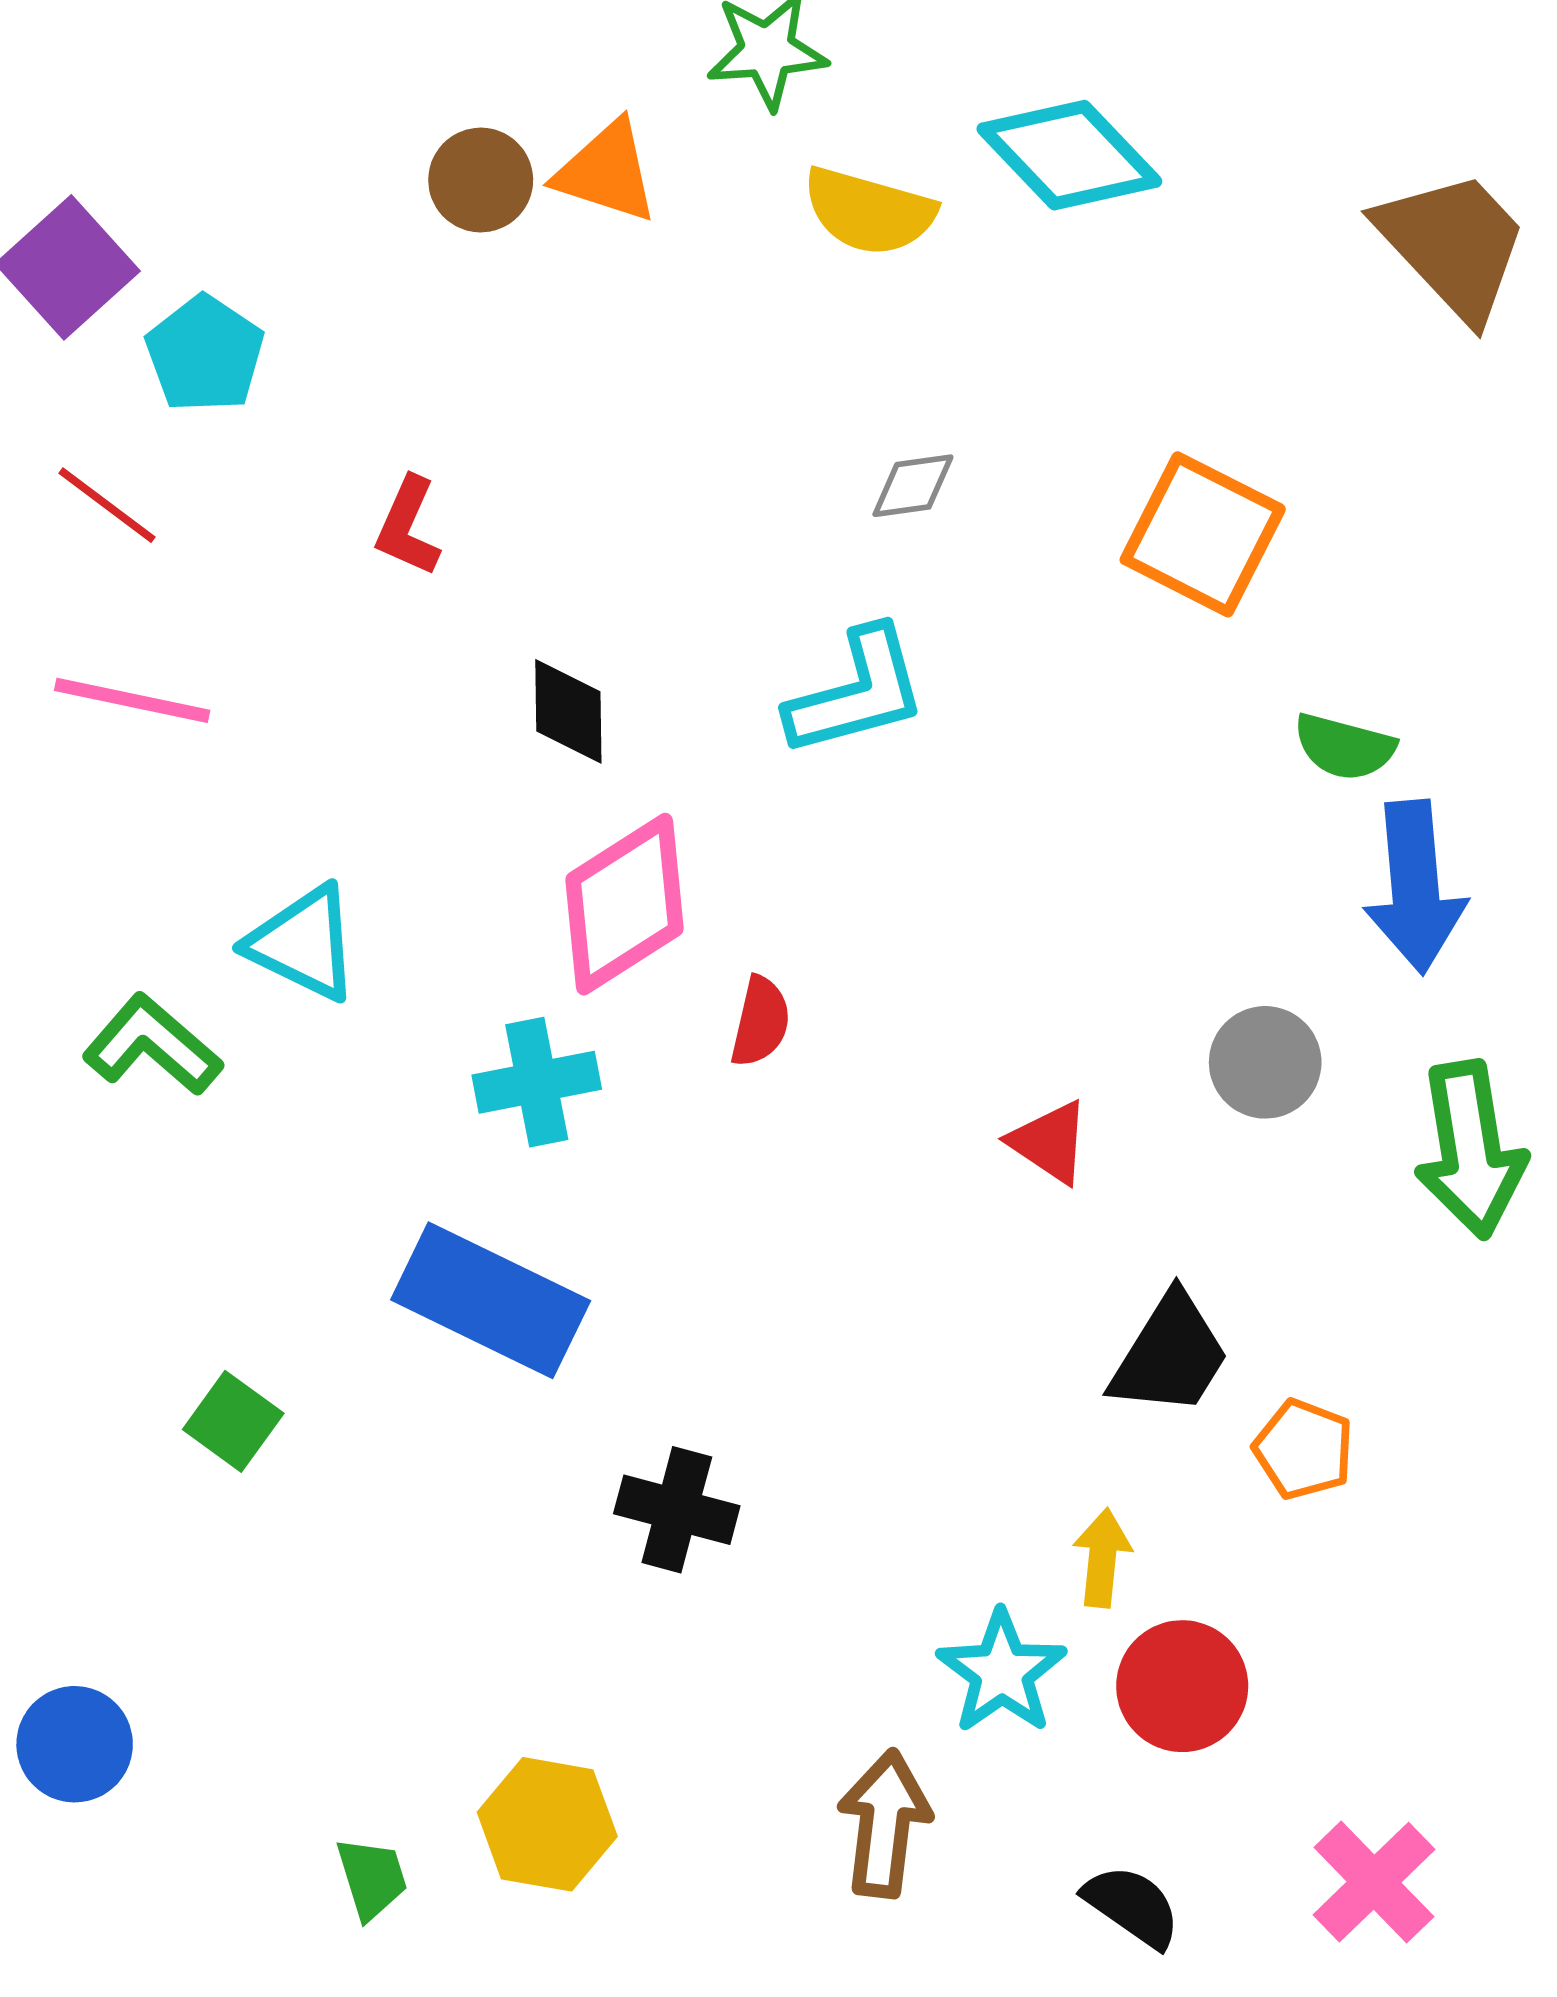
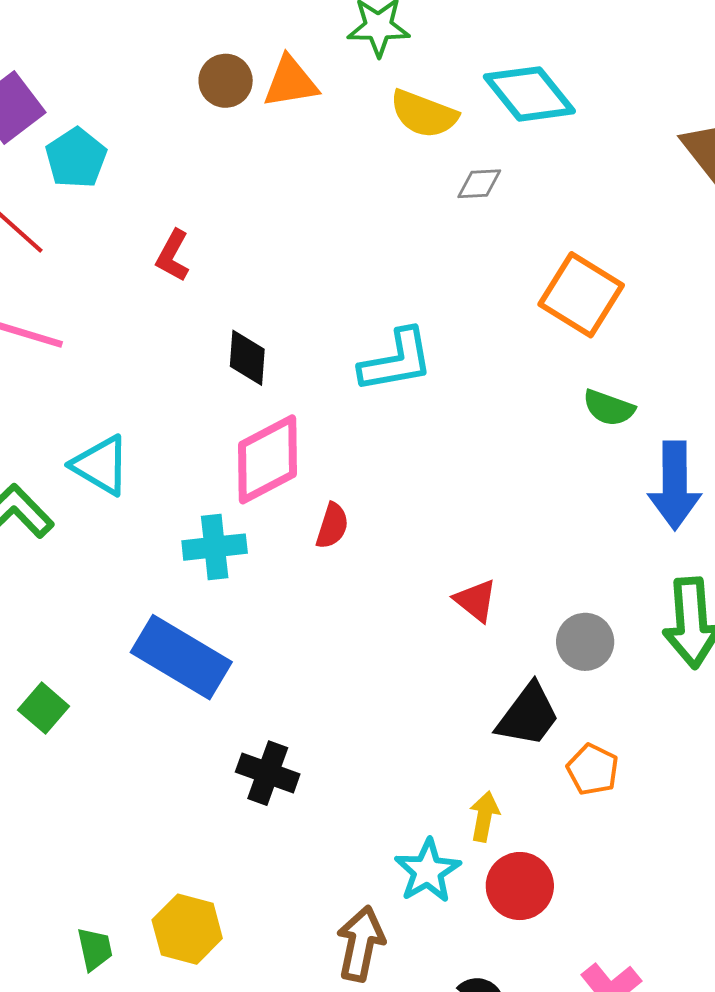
orange triangle: (607, 172) -> (291, 82), turned -32
gray diamond: (913, 486) -> (479, 184), moved
green semicircle: (1344, 747) -> (609, 408), moved
gray circle: (1265, 1062) -> (585, 642), moved

